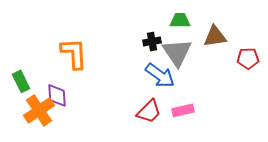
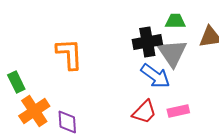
black cross: (152, 41) -> (147, 42), size x1.6
purple diamond: (57, 95) -> (67, 122), moved

